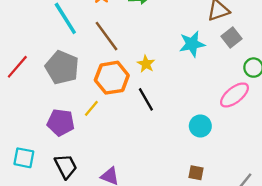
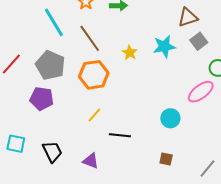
yellow star: (146, 64) -> (130, 53), moved
black line: (146, 99) -> (120, 135), moved, turned -55
yellow line: (91, 108) -> (94, 115), moved
purple pentagon: (61, 122) -> (42, 99), moved

